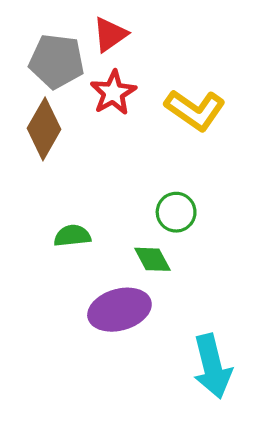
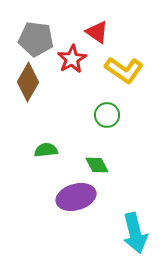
red triangle: (110, 34) -> (97, 32), moved, turned -50
green circle: (176, 212) -> (107, 115), moved

